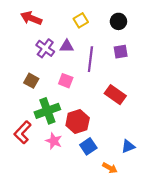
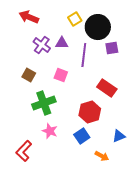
black circle: (118, 21) -> (98, 27), moved, size x1.6
red hexagon: (78, 122) -> (90, 112), moved
red L-shape: (23, 132) -> (24, 151), moved

